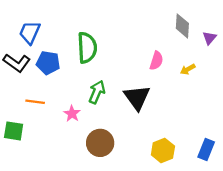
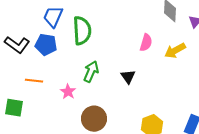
blue trapezoid: (30, 32) -> (53, 17), moved
yellow arrow: (188, 69) -> (175, 51), size x1.5
black triangle: (137, 97) -> (128, 77), size x0.6

